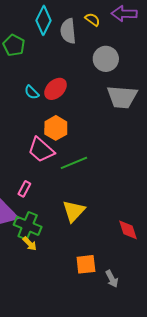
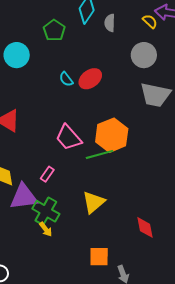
yellow semicircle: (92, 20) -> (150, 21), moved
gray semicircle: (68, 31) -> (110, 23), size x0.7
orange hexagon: (56, 128) -> (112, 135), moved, size x1.4

